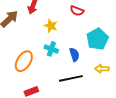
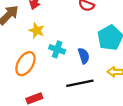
yellow star: (51, 26) -> (37, 30), moved

